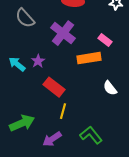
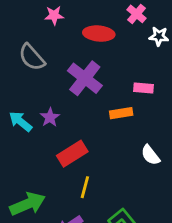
pink rectangle: (105, 40) -> (144, 88), turned -32
orange rectangle: (89, 58) -> (121, 113), size x0.7
red rectangle: (54, 87) -> (72, 154), turned -70

